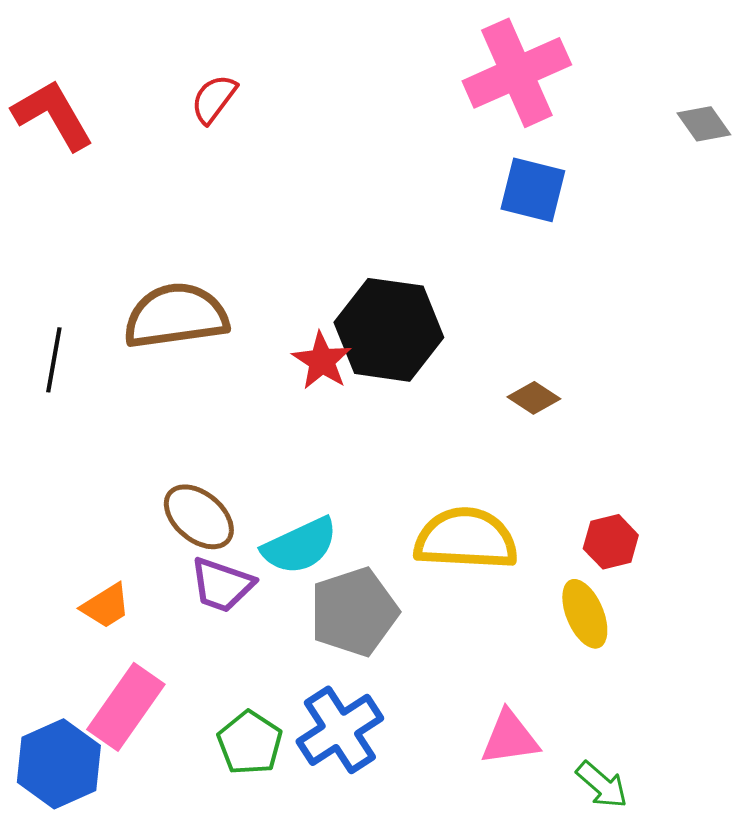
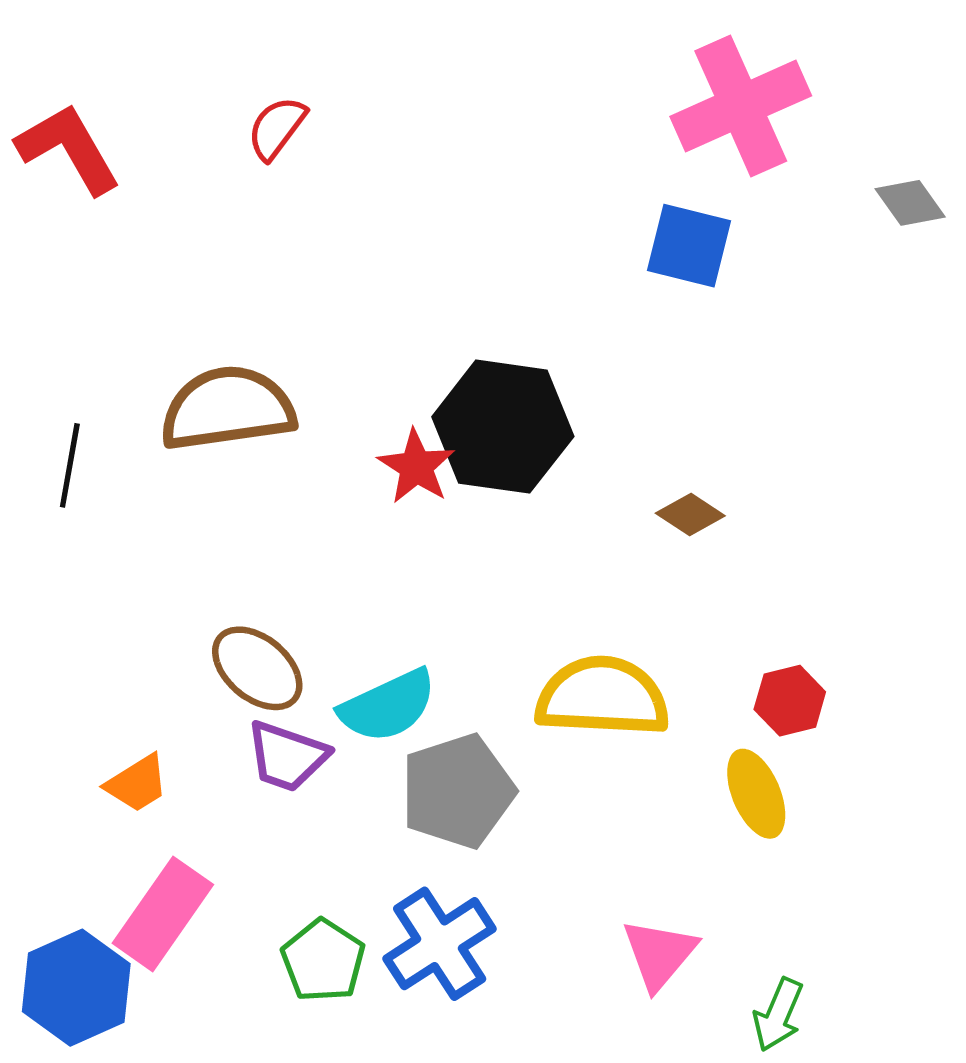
pink cross: (517, 73) -> (741, 106), moved
gray diamond: (704, 124) -> (910, 203), moved
pink triangle: (510, 738) -> (659, 954), turned -42
green arrow: (602, 785) -> (778, 1015), turned 72

